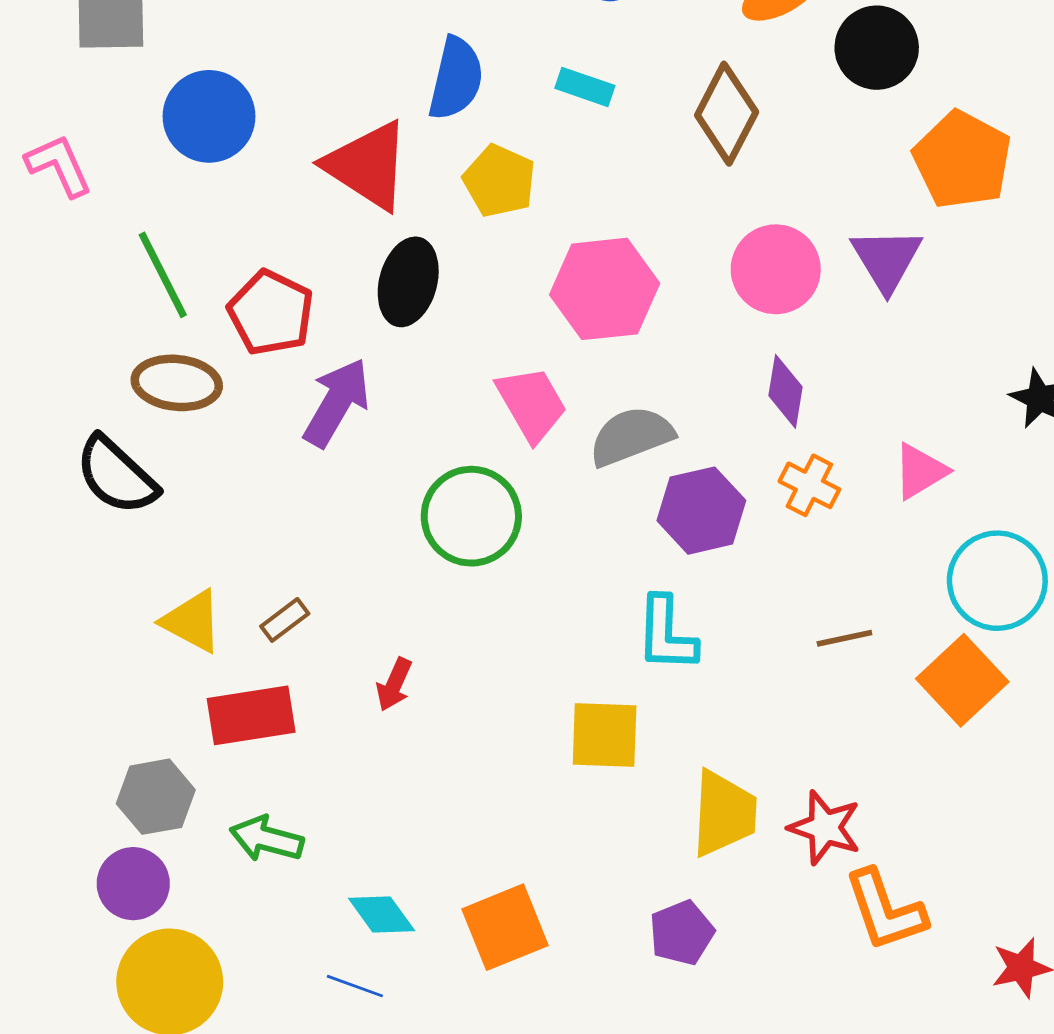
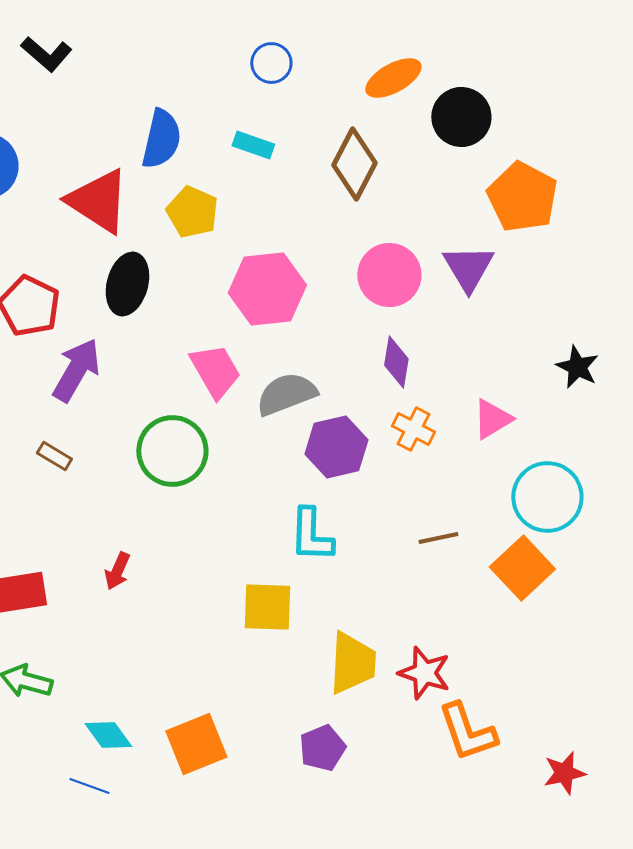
brown rectangle: (285, 620) -> (54, 456), moved, turned 68

